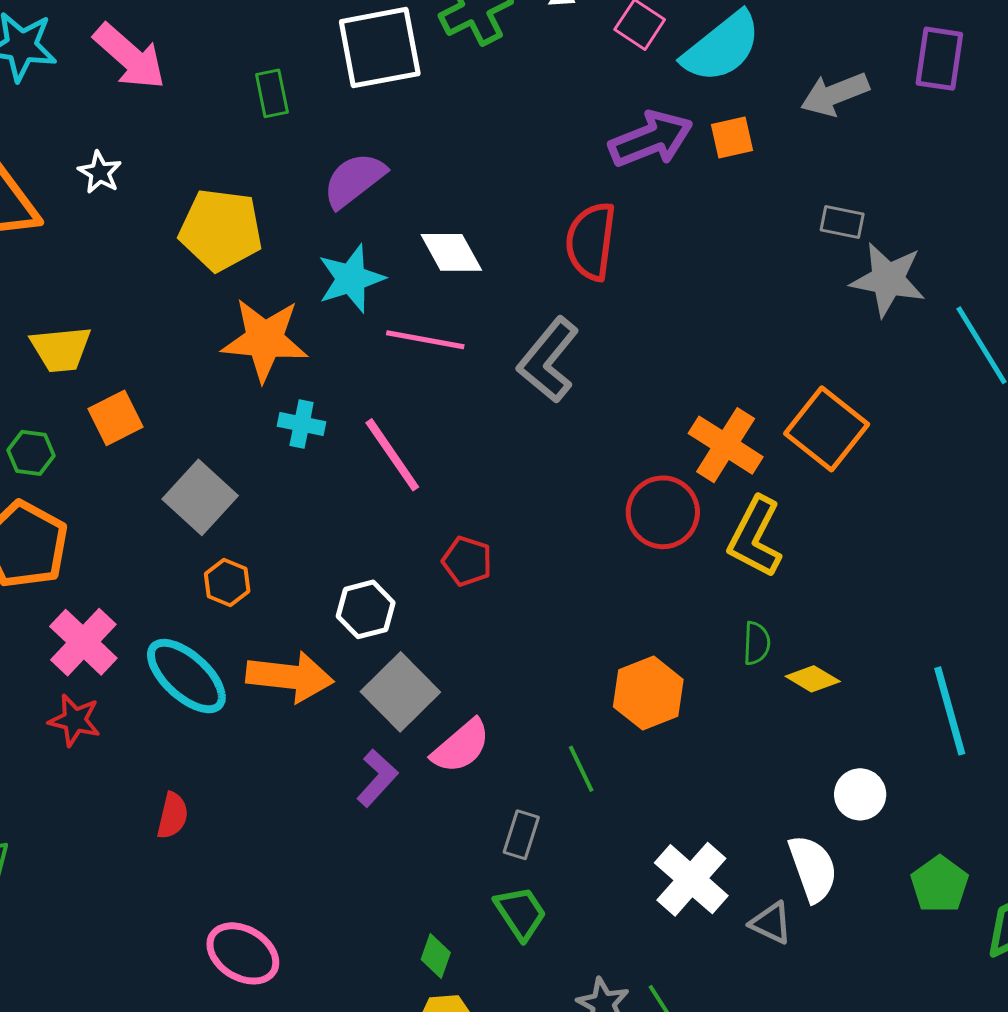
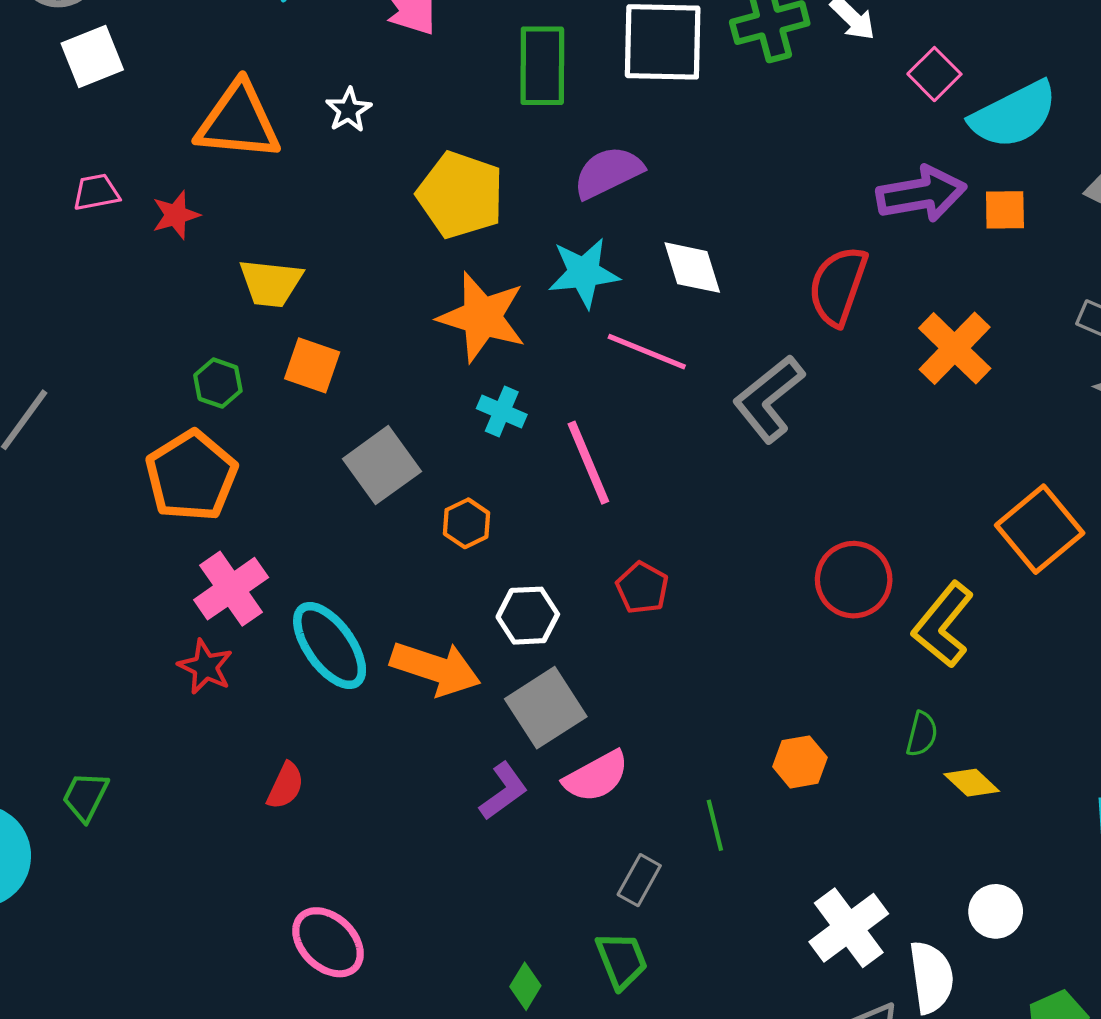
green rectangle: (272, 93) -> (542, 66), size x1.6
orange square: (115, 418) -> (312, 365), turned 34
orange cross: (726, 445) -> (955, 348), moved
orange hexagon: (227, 582) -> (467, 523), moved
orange hexagon: (648, 693) -> (800, 762), size x0.7
white cross: (691, 879) -> (849, 928), moved

